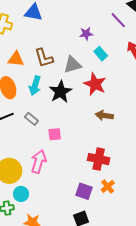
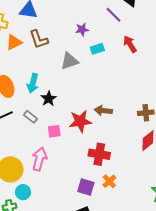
cyan rectangle: (101, 54) -> (97, 49), turned -64
brown L-shape: (44, 58) -> (39, 39), moved
orange triangle: (16, 59) -> (14, 42), moved, turned -30
red star: (95, 84) -> (80, 121), moved, turned -30
black star: (60, 92) -> (49, 99), moved, size x0.7

